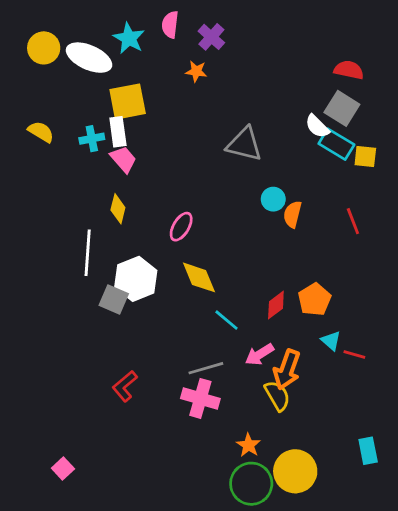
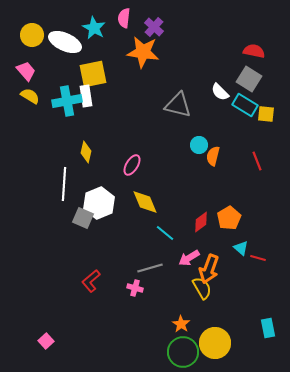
orange star: (196, 71) -> (143, 52), size x2.0
white semicircle: (317, 126) -> (220, 92), moved
cyan cross: (92, 139) -> (67, 101), size x1.6
pink trapezoid: (123, 159) -> (26, 71), moved
pink cross: (200, 398) -> (135, 288), moved, size x0.6

